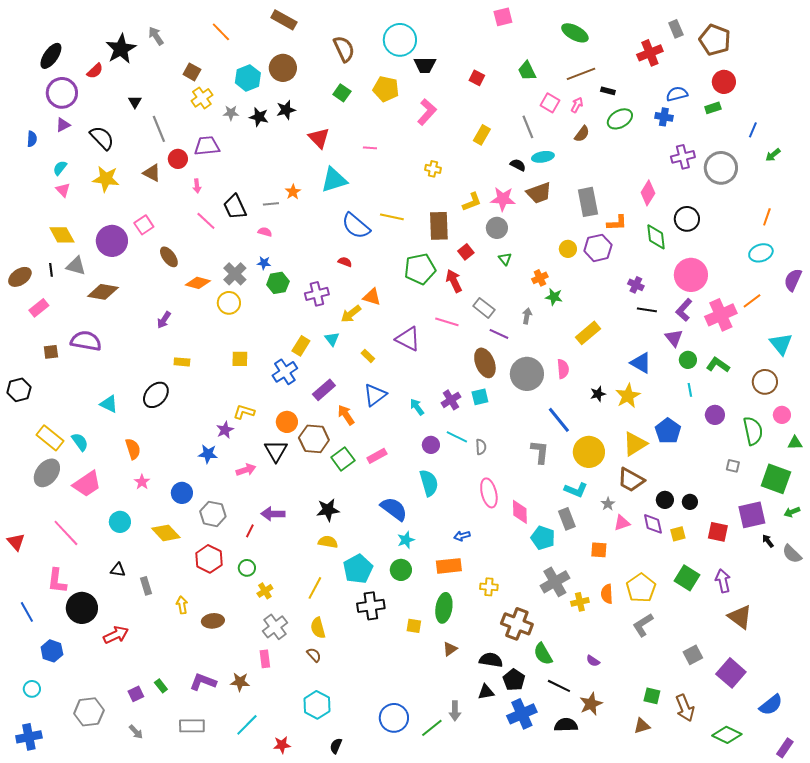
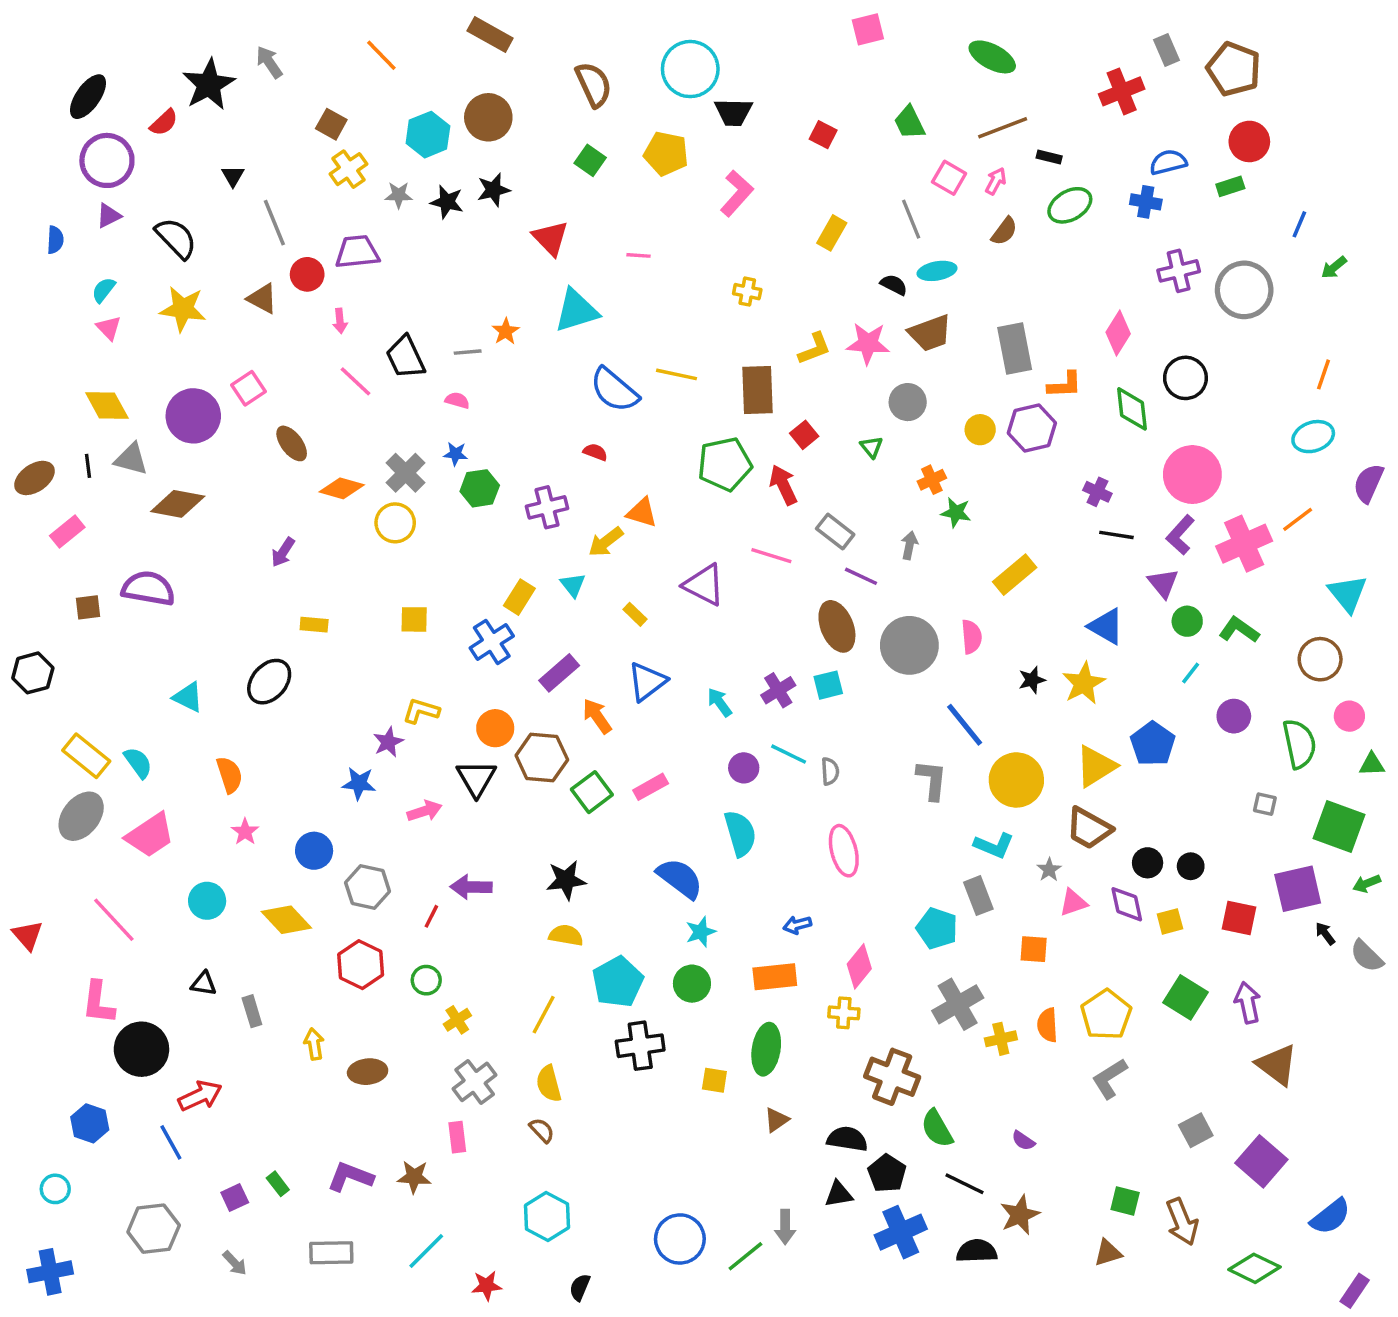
gray circle: (497, 228) -> (908, 402), moved
cyan line: (690, 390) -> (1191, 673), turned 48
pink diamond: (520, 512) -> (859, 966), moved, turned 40
blue line: (27, 612) -> (171, 1142), moved

